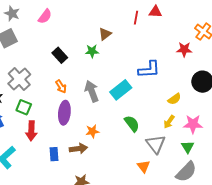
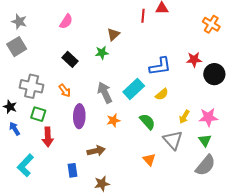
pink semicircle: (45, 16) -> (66, 21), moved
red star: (184, 49) -> (194, 60), moved
gray cross: (19, 79) -> (32, 86), turned -30
orange arrow: (61, 86) -> (65, 91), moved
yellow semicircle: (174, 99) -> (162, 94), moved
orange star: (92, 131) -> (113, 120), moved
blue rectangle: (54, 154) -> (73, 170), moved
orange triangle: (143, 166) -> (149, 160), moved

